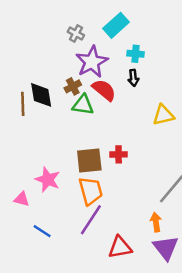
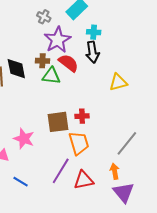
black arrow: (133, 78) -> (92, 52), size x1.5
brown cross: (73, 86) -> (42, 61), turned 32
orange trapezoid: (91, 191) -> (79, 143), moved
red triangle: (120, 247) -> (84, 180), moved

